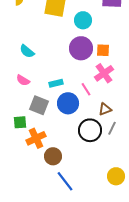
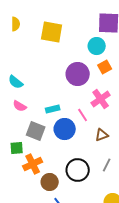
cyan circle: (83, 20) -> (97, 46), moved
orange square: (103, 50) -> (105, 67), moved, turned -32
cyan semicircle: (27, 51) -> (16, 82), moved
gray line: (112, 128) -> (107, 165), moved
black circle: (90, 130) -> (78, 170), moved

